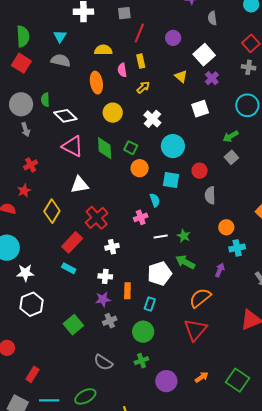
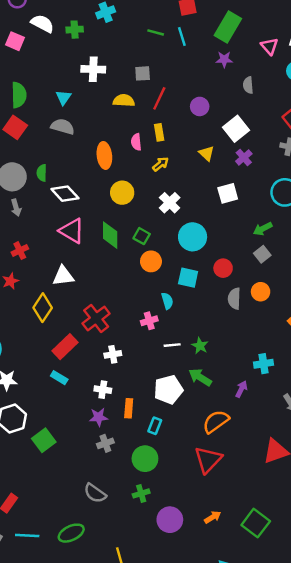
yellow semicircle: (103, 50) -> (124, 101), moved
white triangle: (79, 185) -> (63, 276), moved
orange circle: (226, 227) -> (261, 292), moved
green square: (73, 325) -> (44, 440), moved

